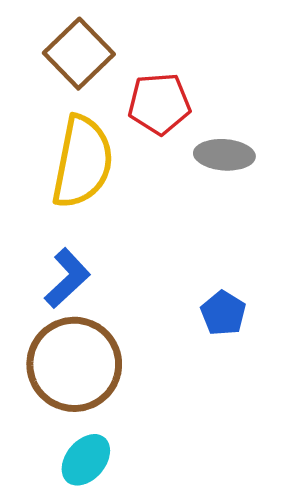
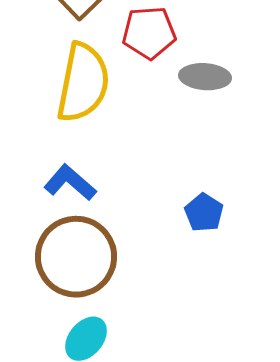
blue L-shape: (67, 278) -> (70, 183), turned -96

